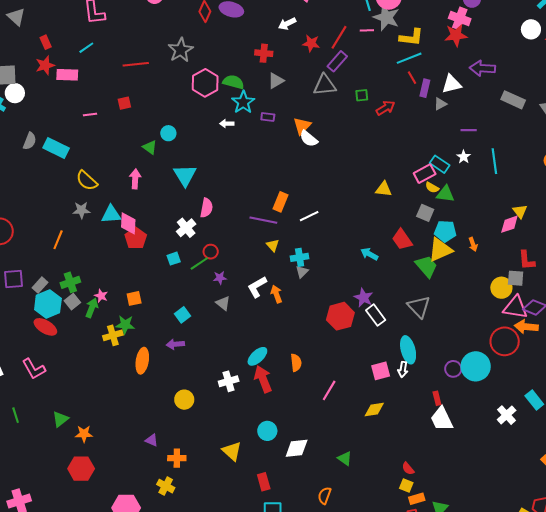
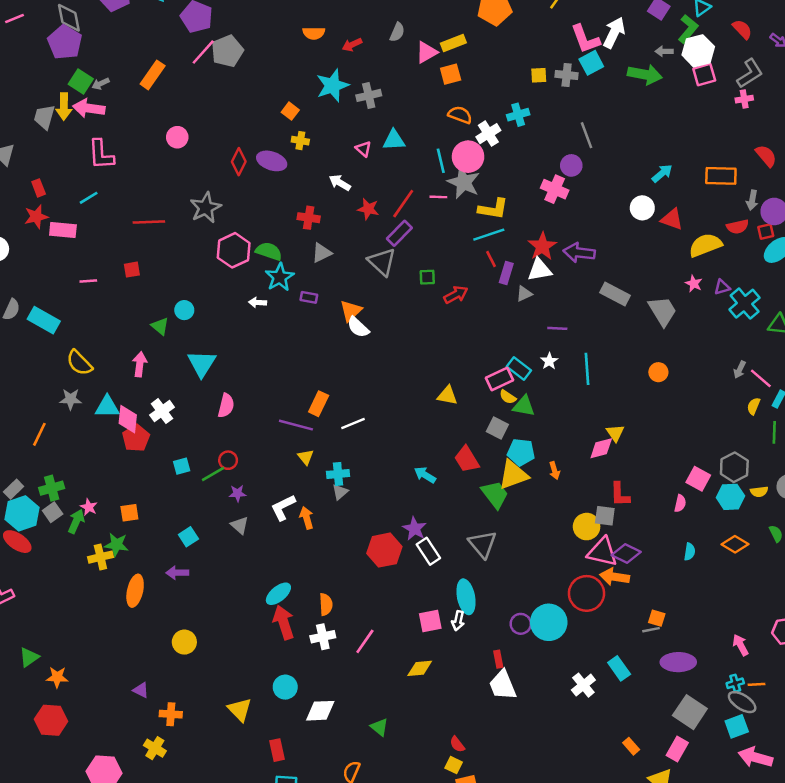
white arrow: (287, 24) -> (340, 183), turned 54
red star: (456, 35) -> (542, 246), moved, turned -30
gray triangle: (325, 85) -> (382, 262), turned 45
white cross: (186, 228) -> (162, 411), moved
white cross: (229, 381) -> (323, 637), moved

